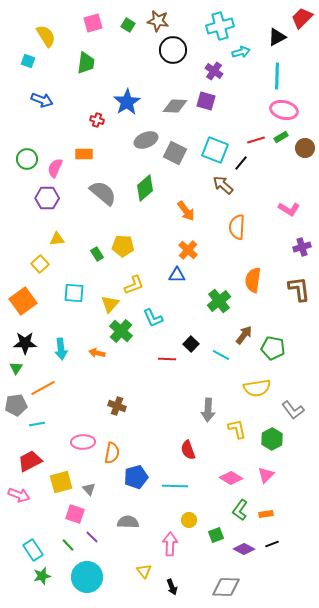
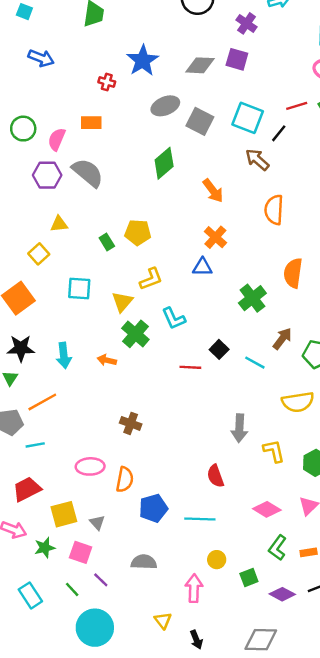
gray semicircle: (103, 193) -> (88, 173), moved
green star: (42, 576) -> (45, 548), moved

